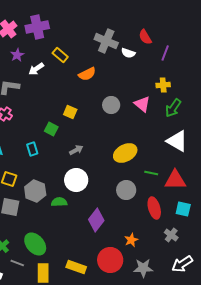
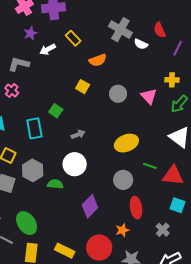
yellow square: (70, 112) -> (83, 87), moved
cyan rectangle: (32, 149) -> (34, 128), size x1.5
red ellipse: (154, 208) -> (136, 208), moved

